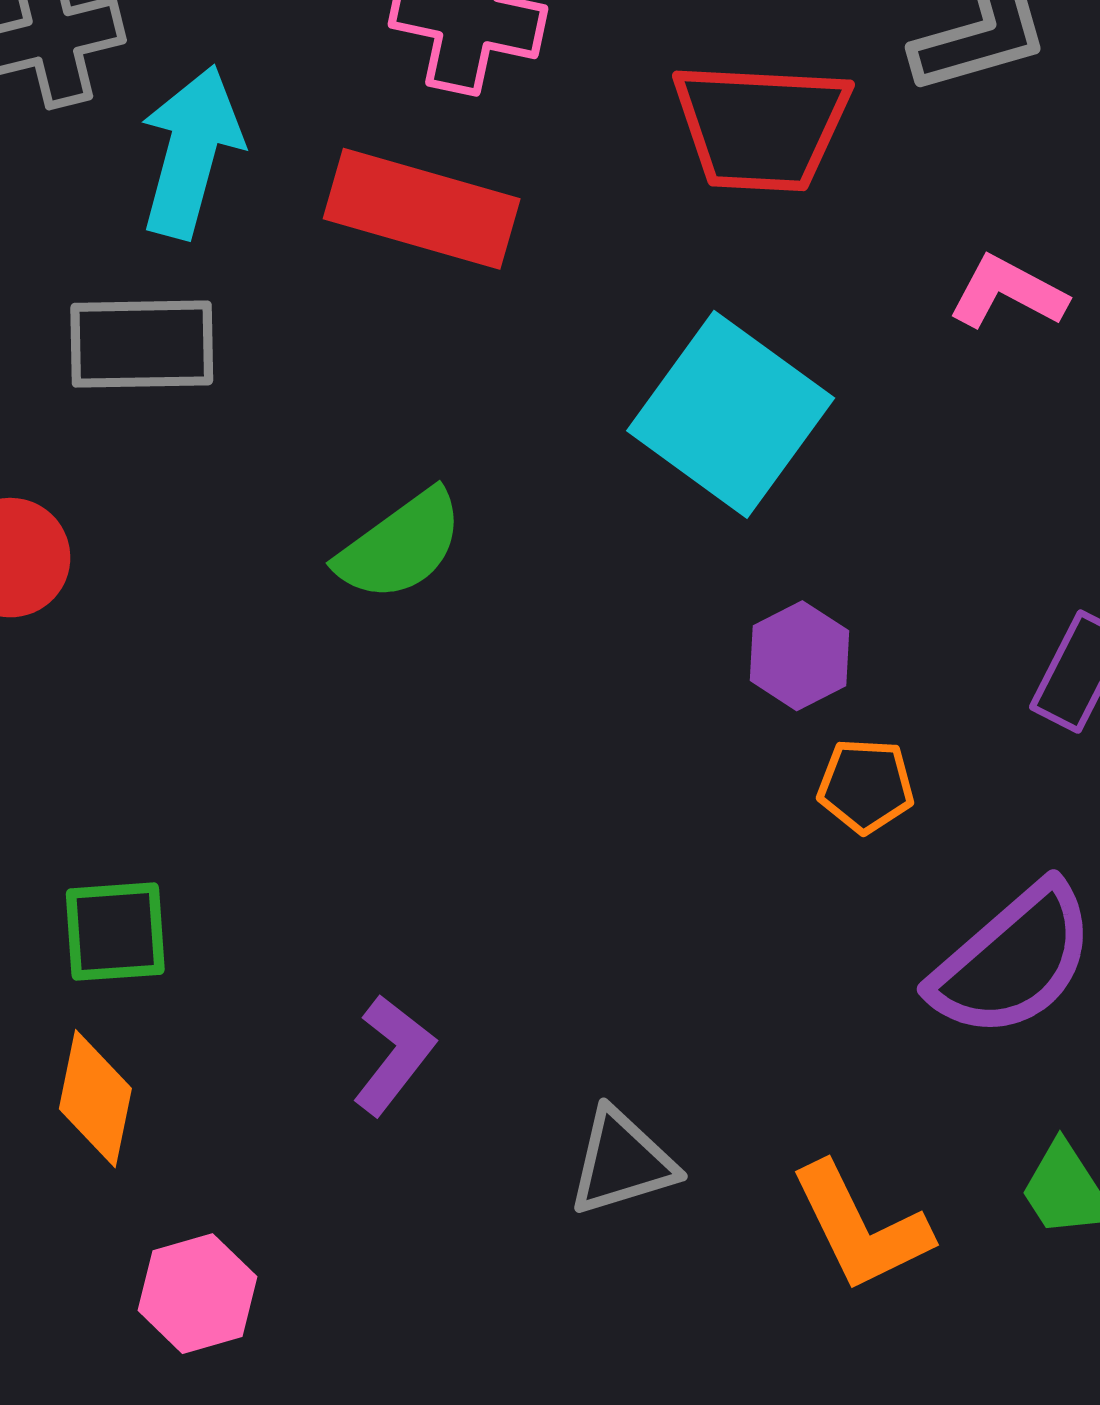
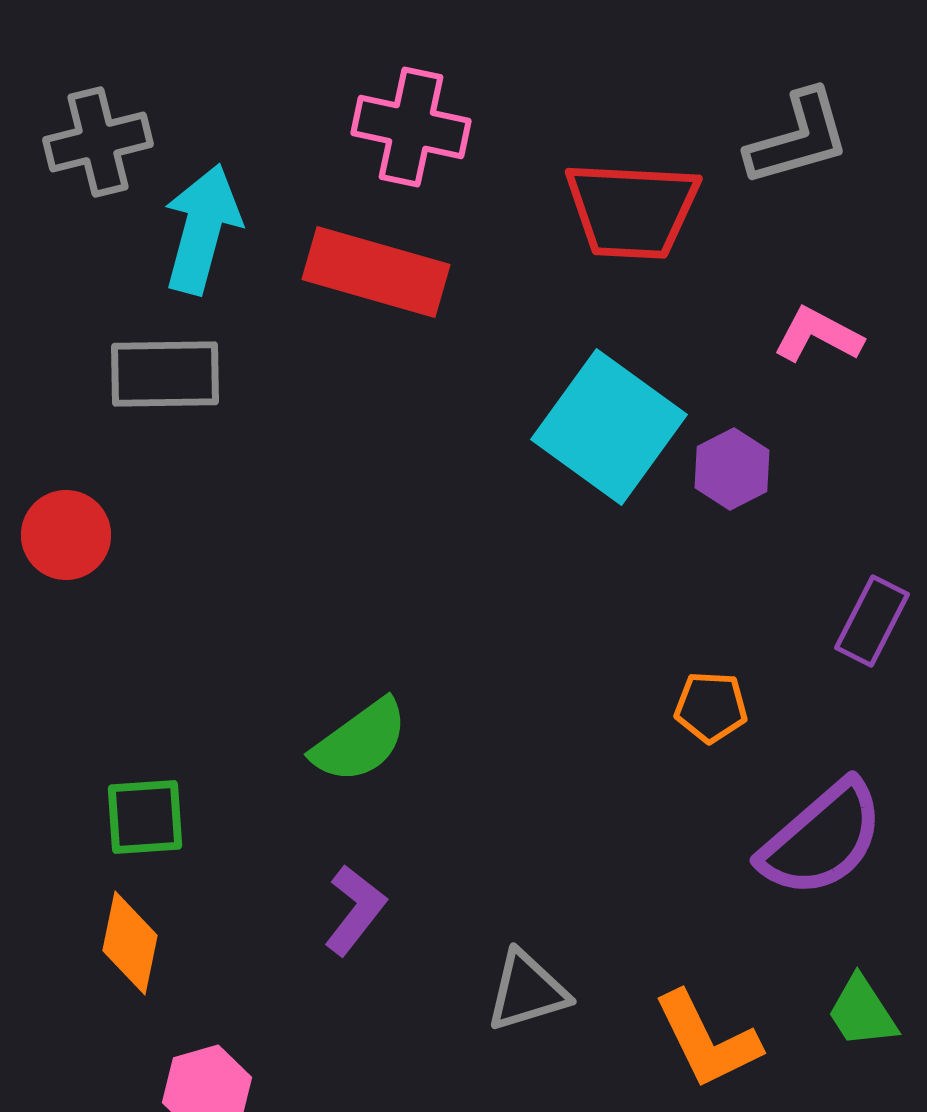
green semicircle: (400, 546) -> (360, 741), moved
purple hexagon: (800, 656) -> (732, 469), moved

